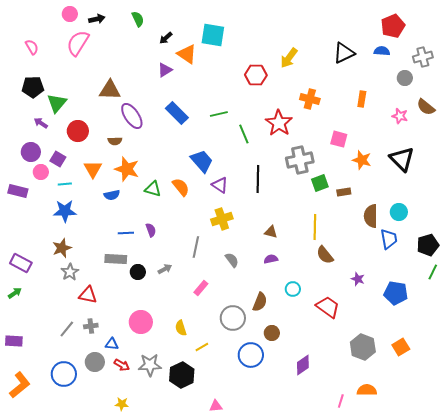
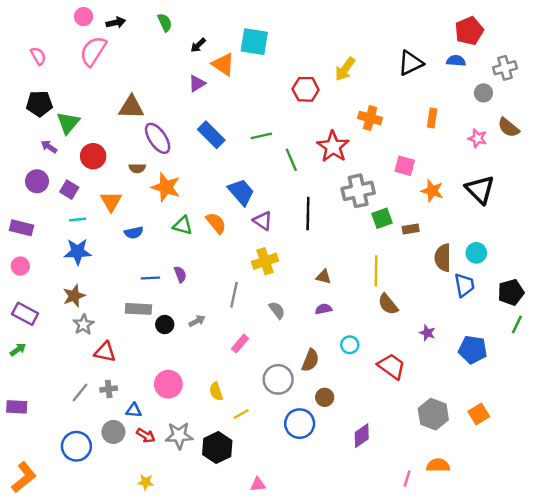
orange star: (127, 169) -> (166, 187), moved
pink circle: (41, 172) -> (20, 266), moved
orange L-shape: (20, 385) -> (24, 477), moved

